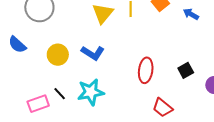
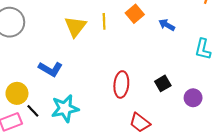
blue L-shape: (93, 53) -> (51, 69), moved
yellow circle: (58, 55) -> (17, 93), moved

